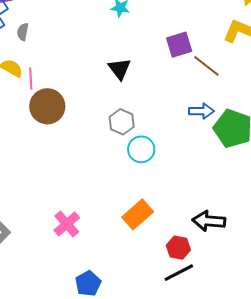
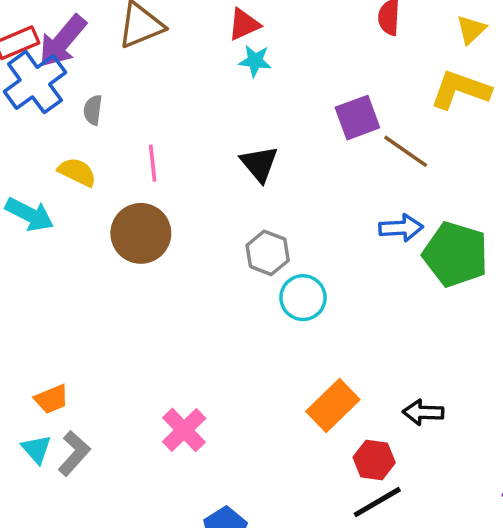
pink line: (31, 79) -> (153, 163), moved
orange rectangle: (138, 214) -> (333, 405), moved
black arrow: (209, 221) -> (423, 412), size x0.7

